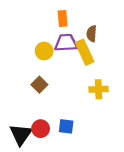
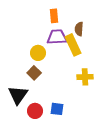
yellow circle: (44, 51) -> (38, 53), moved
black triangle: (21, 134) -> (18, 95), moved

